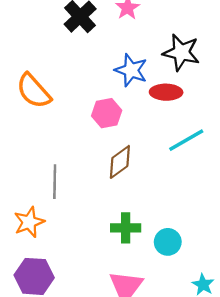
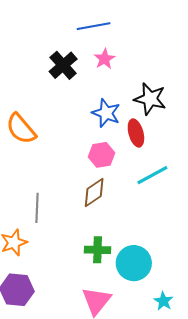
red ellipse: (166, 92) -> (136, 133), turned 72
pink hexagon: (107, 113) -> (102, 155), moved
cyan circle: (168, 242) -> (134, 263), size x1.5

